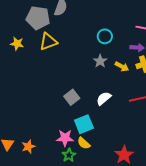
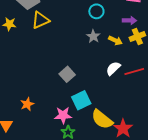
white semicircle: (104, 98) -> (113, 68), moved
yellow semicircle: (84, 143) -> (102, 119), moved, size x1.6
orange star: (28, 147) -> (27, 104), moved

